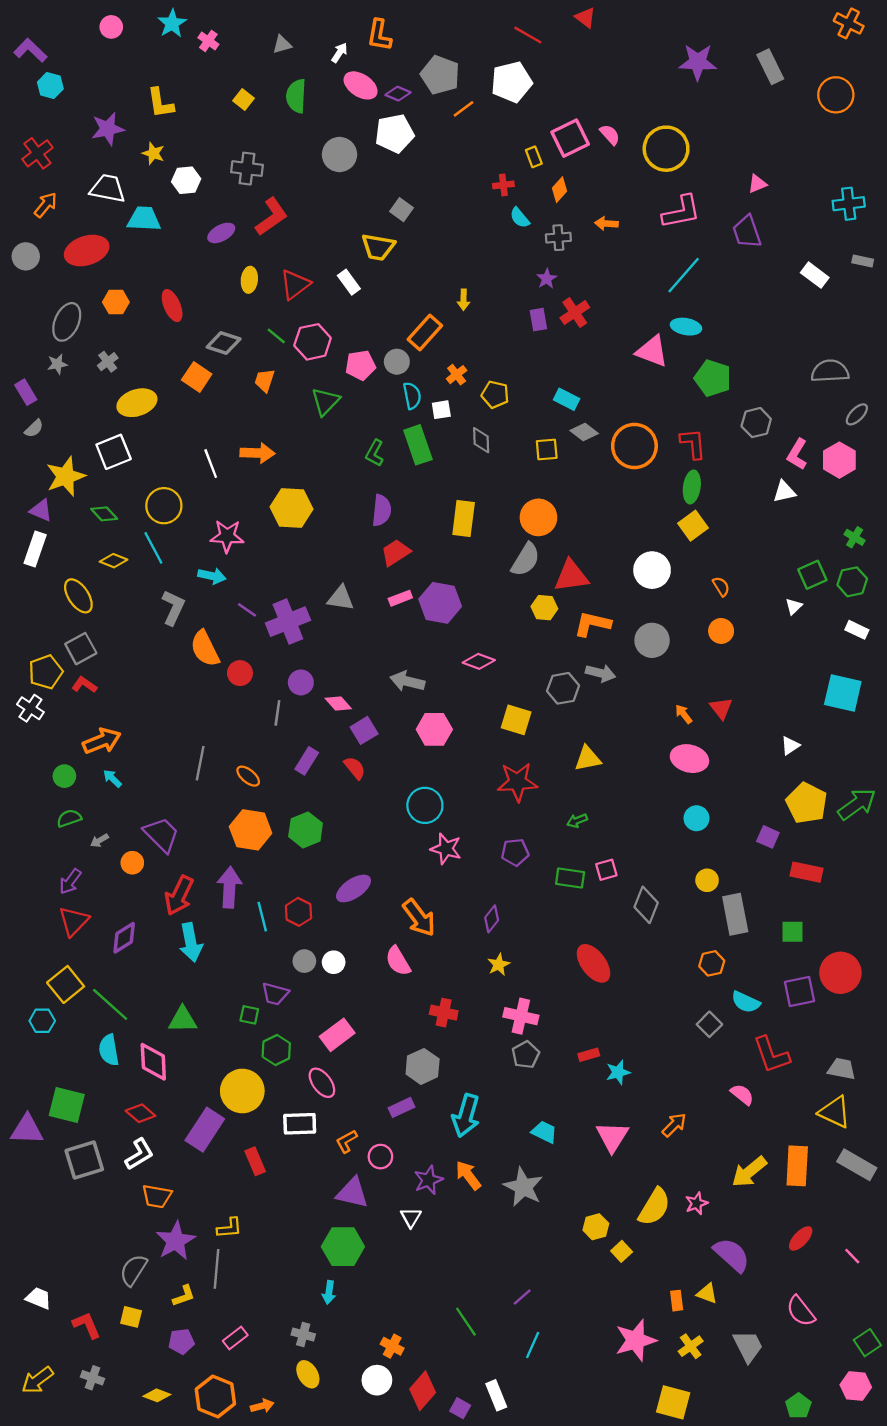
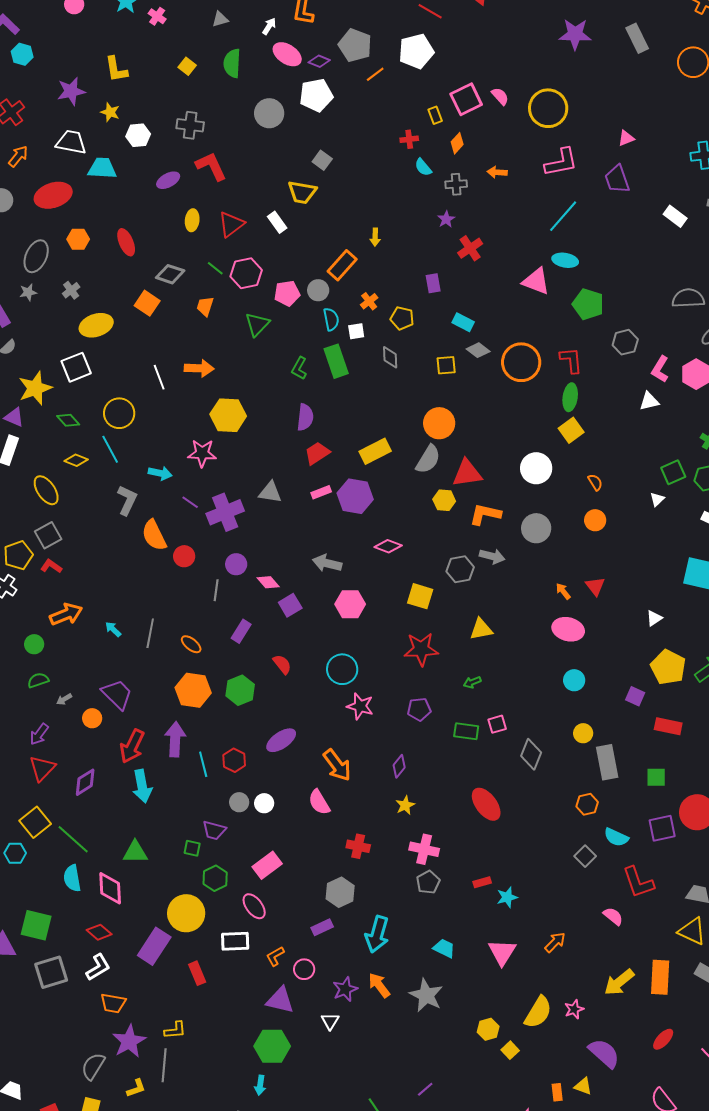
red L-shape: (272, 217) -> (211, 166), turned -80
purple rectangle: (538, 320) -> (433, 283), moved
yellow rectangle: (464, 519) -> (375, 451), moved, turned 56
pink star: (227, 536) -> (202, 453), moved
red semicircle: (355, 768) -> (282, 664), moved
cyan arrow: (112, 778) -> (113, 629), moved

